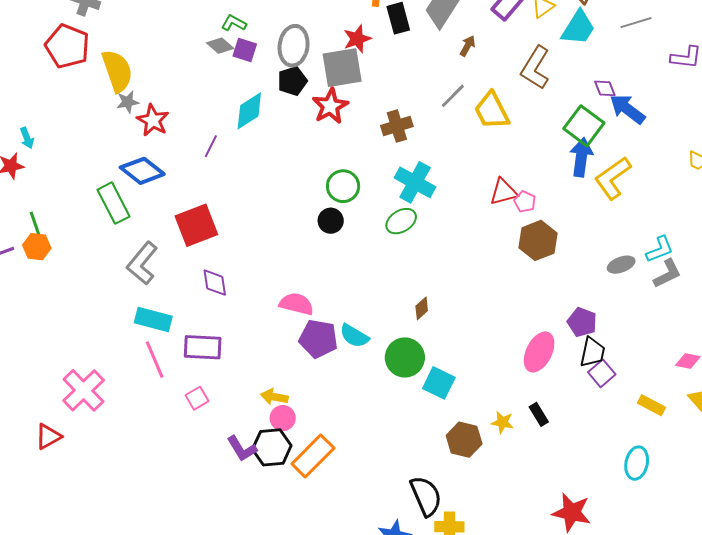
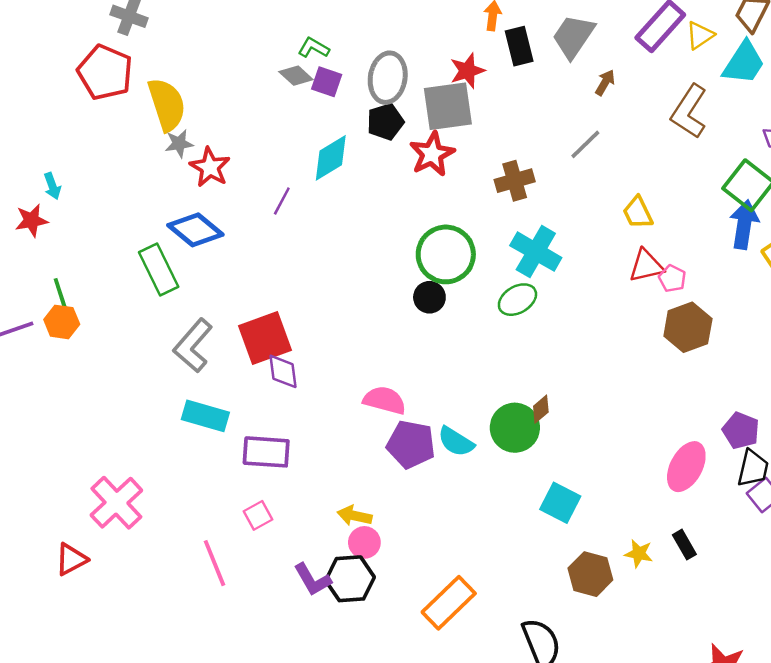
yellow trapezoid: (492, 111) -> (638, 213), moved, size x0.7
green circle: (343, 186) -> (446, 254), size x1.4
red square: (196, 225) -> (265, 338), moved
green circle: (405, 357) -> (515, 428), moved
pink line: (155, 360) -> (214, 563), moved
orange rectangle: (313, 456) -> (449, 603), moved

